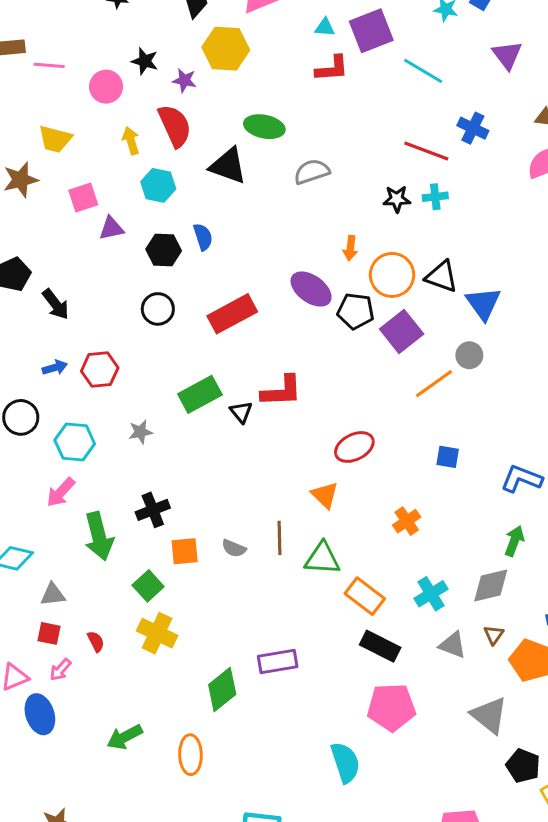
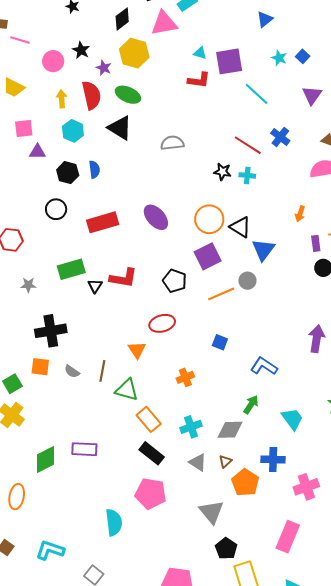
green ellipse: (264, 127) -> (128, 95), moved
orange arrow: (350, 248) -> (300, 214), moved
black pentagon: (356, 311) -> (175, 281), moved
black cross: (153, 510) -> (51, 331), moved, size x1.4

